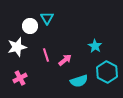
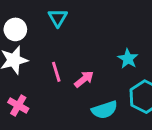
white circle: (30, 26) -> (15, 29), moved
pink cross: (20, 78) -> (18, 105), turned -32

